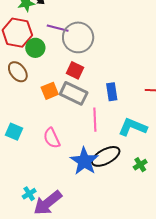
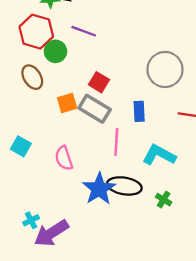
gray circle: (78, 37) -> (165, 69), moved
black ellipse: (106, 156) -> (124, 186), turned 32
green cross: (140, 165) -> (164, 200), turned -32

